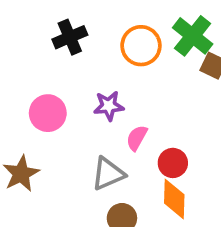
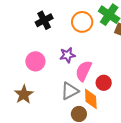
pink semicircle: (137, 138) -> (84, 71), size x1.5
orange diamond: (174, 199) -> (91, 99), moved

